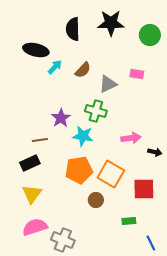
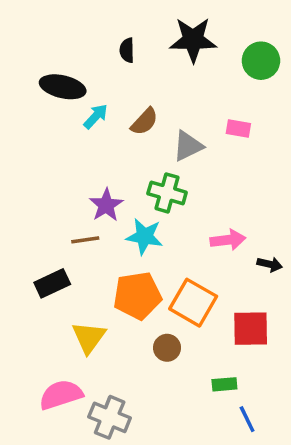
black semicircle: (73, 29) -> (127, 50), size x0.6
brown line: (40, 140) -> (85, 240), moved
yellow triangle: (32, 194) -> (89, 337), moved
blue line: (151, 243) -> (247, 419), moved

